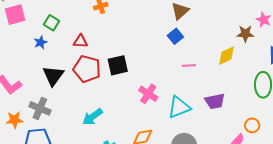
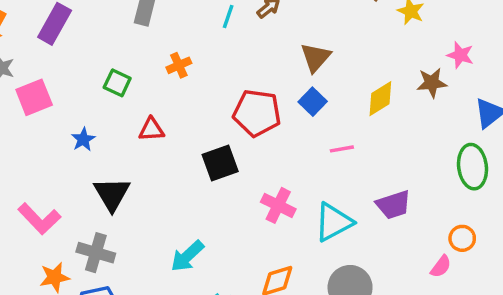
green square: (51, 23) -> (117, 83), moved
yellow diamond: (226, 56) -> (380, 99), moved
red pentagon: (87, 69) -> (257, 113), moved

